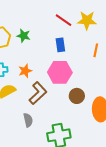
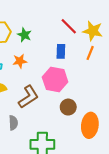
orange line: (96, 50) -> (90, 53), moved
orange star: (25, 71) -> (20, 61), moved

